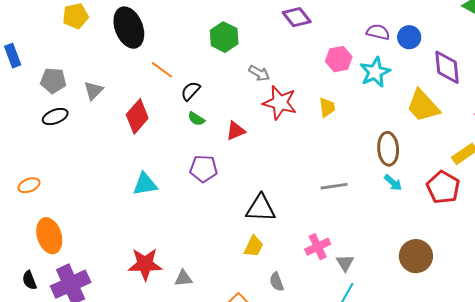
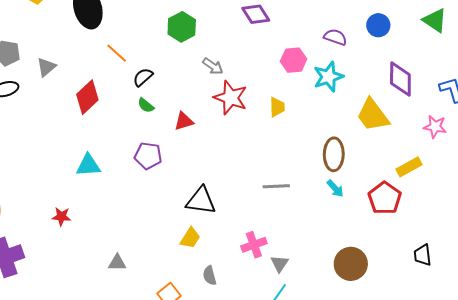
blue circle: (409, 37) -> (378, 25), moved
red star: (145, 264) -> (61, 217), moved, size x0.6

